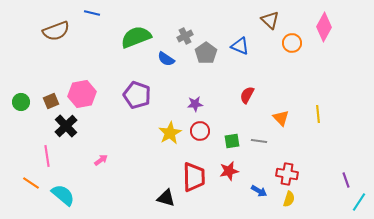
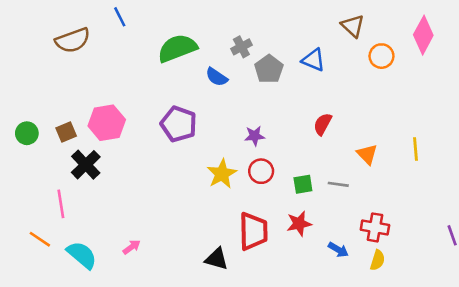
blue line: (92, 13) -> (120, 17), turned 49
pink arrow: (101, 160) -> (132, 247), moved

